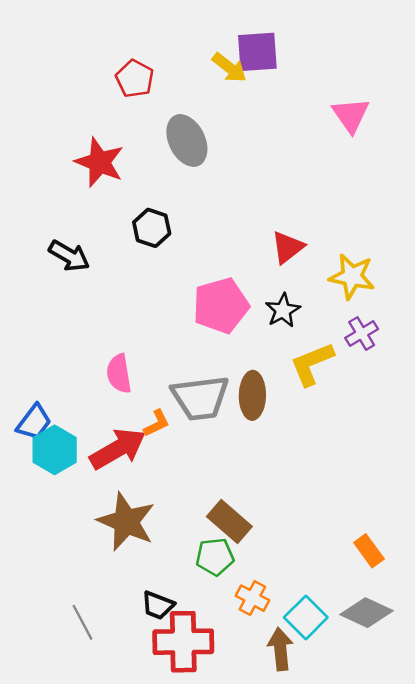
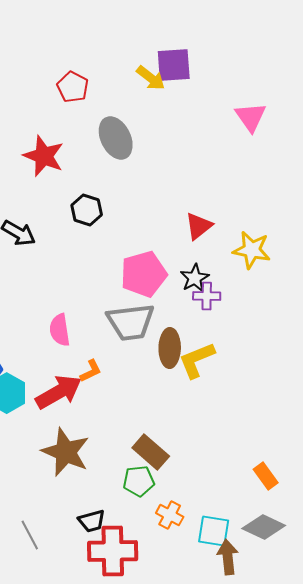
purple cross: (362, 333) -> (207, 296), moved, turned 32
yellow L-shape: (312, 364) -> (197, 360), moved
gray trapezoid: (200, 398) -> (131, 322), moved
black trapezoid: (158, 605) -> (92, 521), turned -36
cyan square: (306, 617) -> (214, 531), turned -36
brown arrow: (280, 649) -> (228, 557), moved

